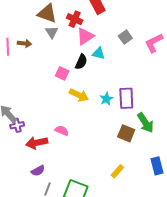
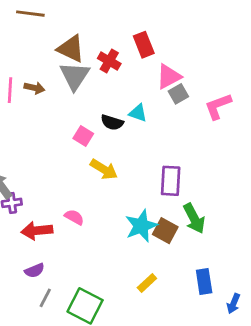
gray triangle: (52, 32) -> (75, 76), size x1.6
pink triangle: (85, 36) -> (169, 77), moved
black semicircle: (81, 62) -> (112, 122), turned 77
cyan star: (106, 99) -> (141, 226), moved, size x1.6

